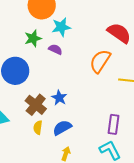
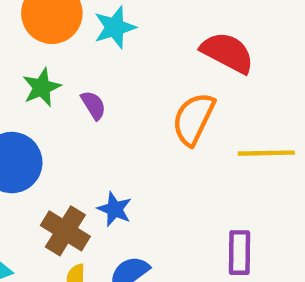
cyan star: (61, 27) -> (115, 27), moved
purple semicircle: (55, 49) -> (93, 105), turned 40

